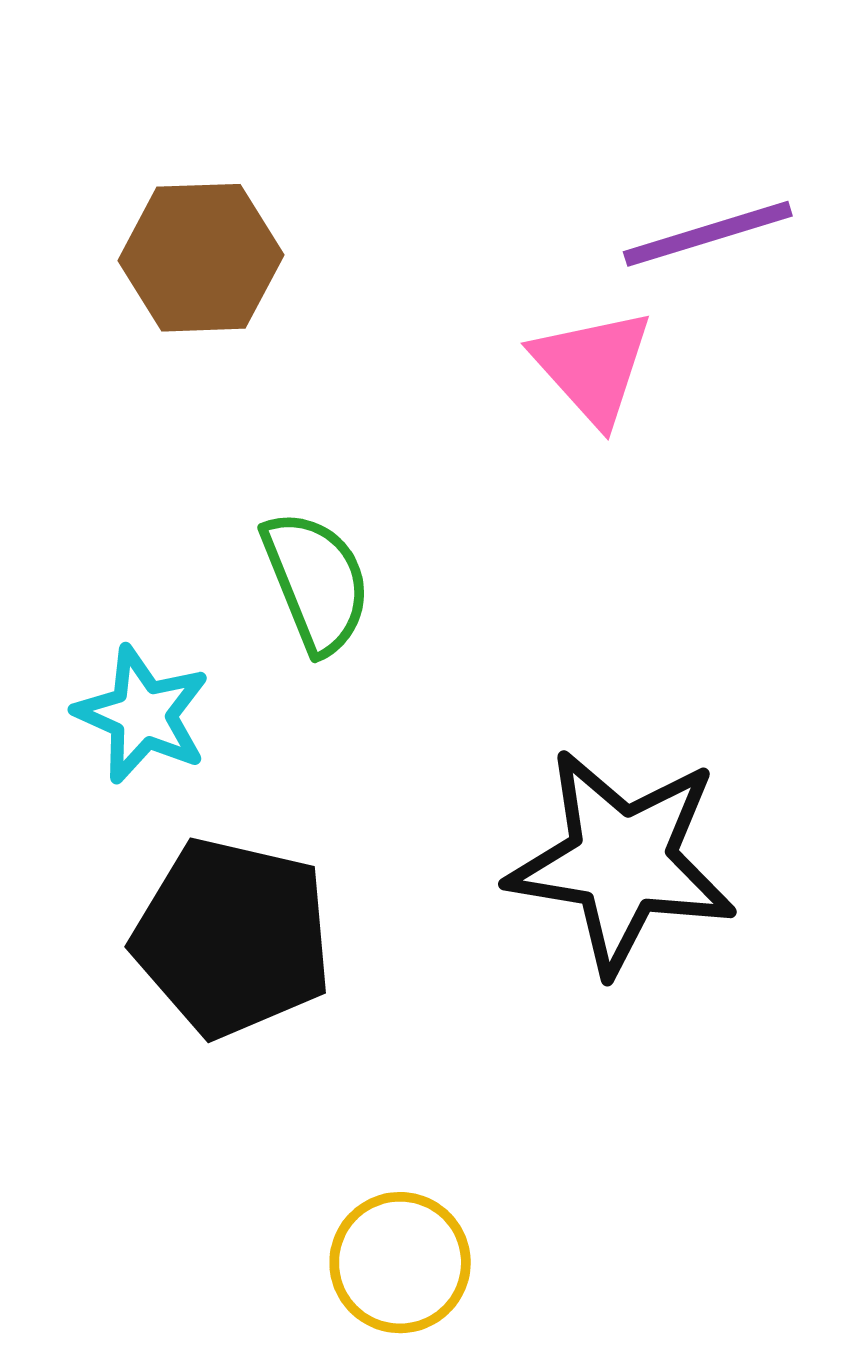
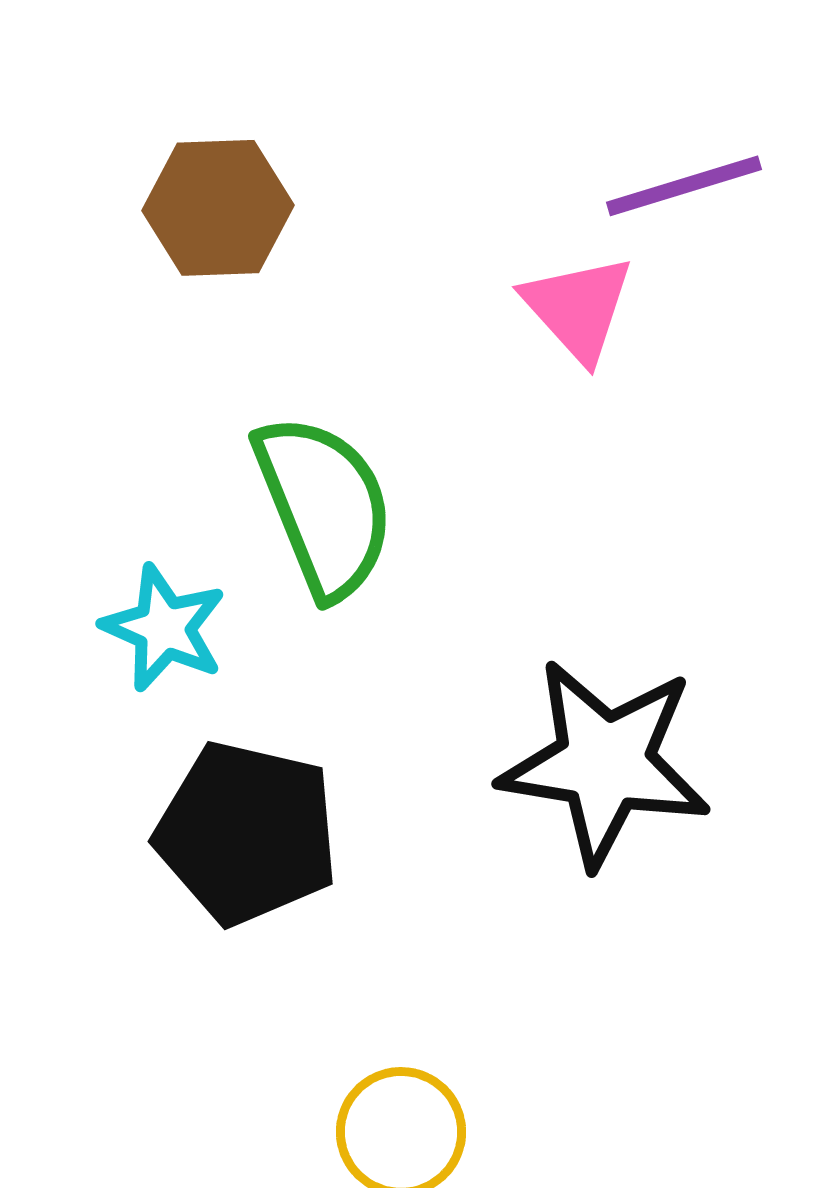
green semicircle: (316, 582) -> (324, 506), size x1.4

